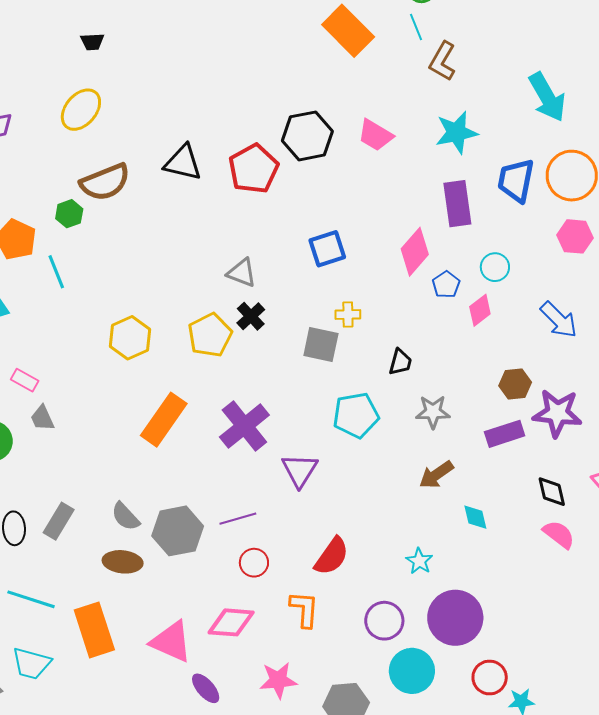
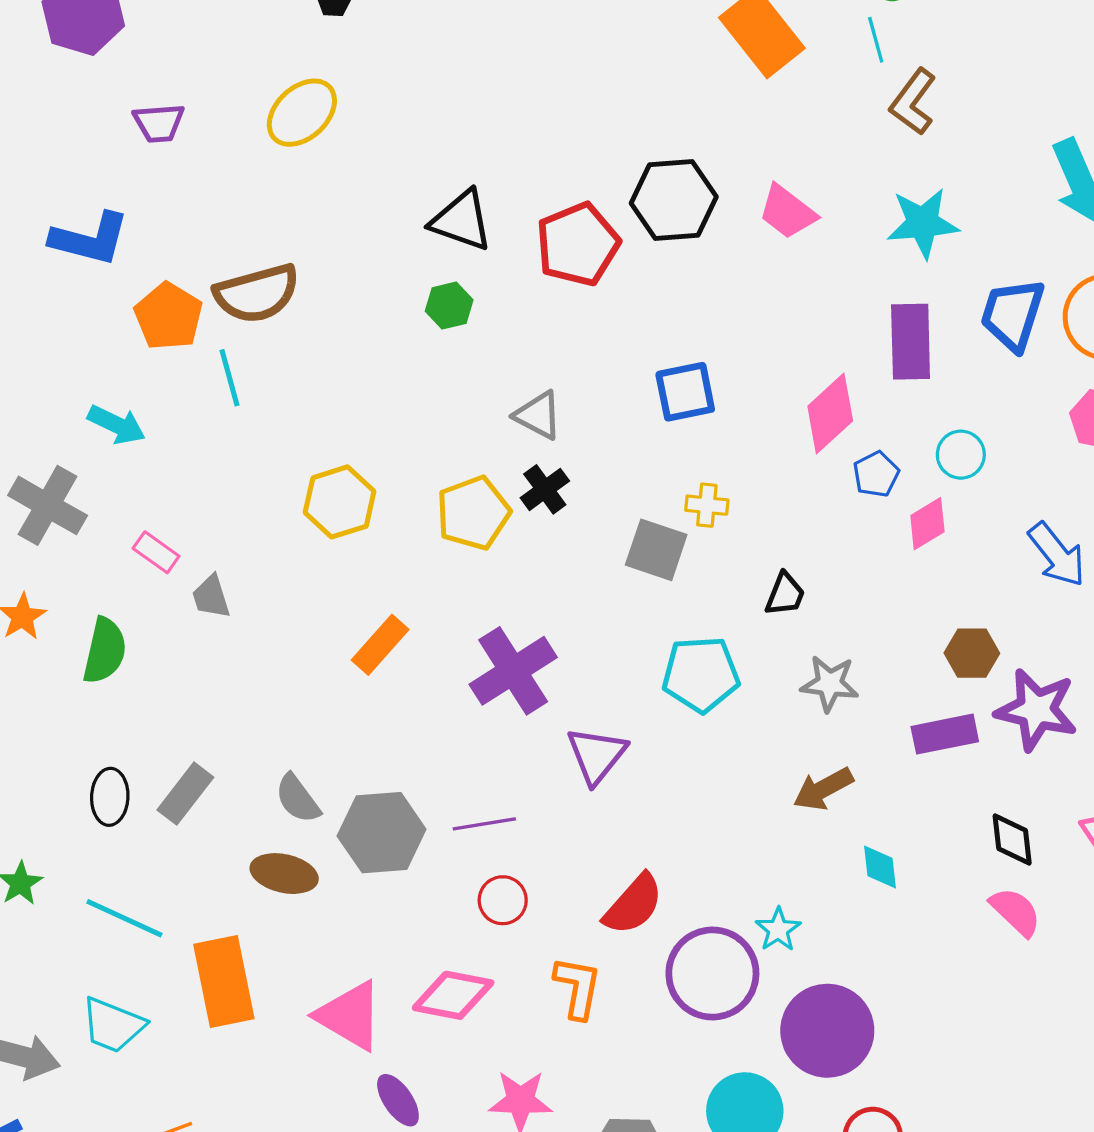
brown semicircle: (105, 182) -> (257, 293), moved
green hexagon: (69, 214) -> (449, 306), moved
gray trapezoid: (42, 418) -> (211, 597), moved
orange rectangle: (164, 420) -> (380, 645), size x0.7
purple circle: (384, 621) -> (712, 973), moved, size x1.4

